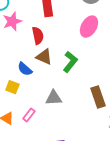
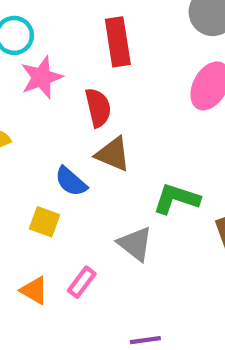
green L-shape: (70, 62) -> (176, 199), moved, turned -110
gray triangle: (54, 98) -> (135, 244), turned 42

